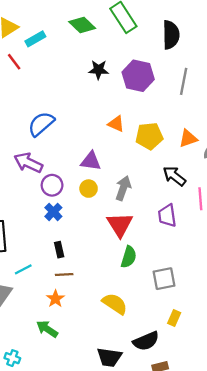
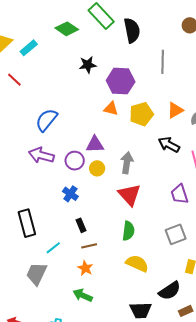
black semicircle: (171, 35) -> (132, 30), moved
red line: (14, 62) -> (14, 80), moved
purple hexagon: (138, 76) -> (121, 81), moved
purple circle: (52, 185) -> (75, 161), moved
purple trapezoid: (167, 216) -> (180, 194), moved
green semicircle: (129, 257) -> (128, 231), moved

